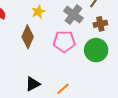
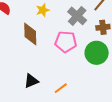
brown diamond: (28, 37) -> (30, 34), turned -30

